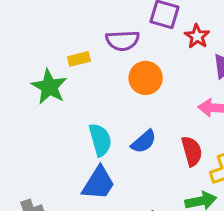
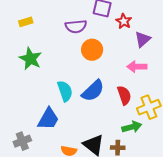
yellow rectangle: (79, 59) -> (26, 22), moved
blue semicircle: (144, 142) -> (93, 91), size x1.4
blue trapezoid: (98, 183) -> (48, 119), moved

